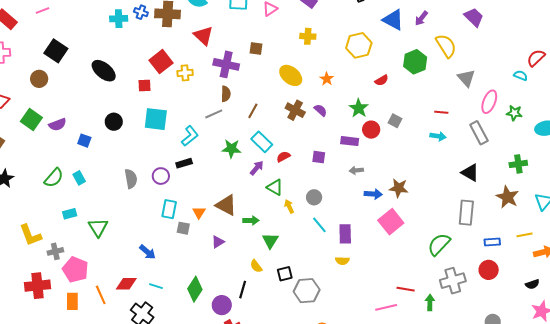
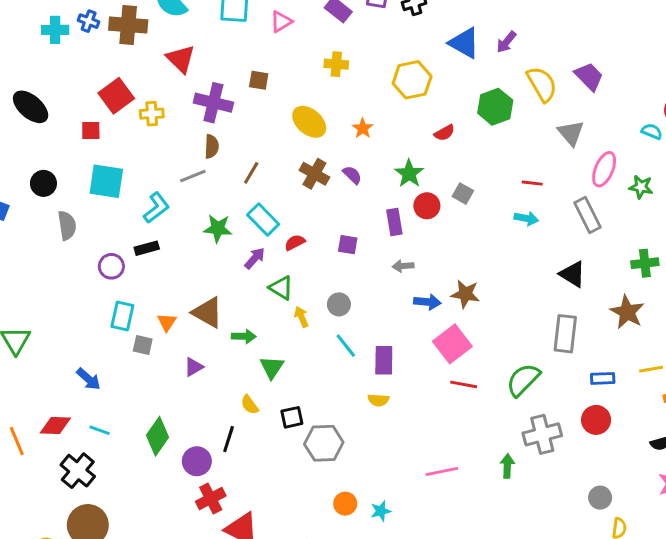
purple trapezoid: (474, 17) -> (589, 76), moved
purple rectangle: (350, 141) -> (394, 222), turned 72
gray semicircle: (131, 179) -> (67, 225), moved
red line: (406, 289) -> (464, 384), moved

